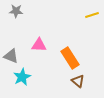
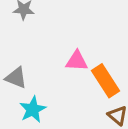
pink triangle: (39, 45) -> (77, 61), moved

